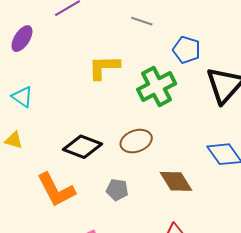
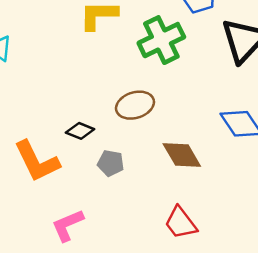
black diamond: (82, 147) -> (80, 131), moved, size x0.6

